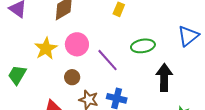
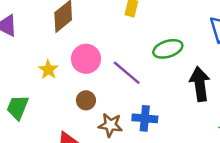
yellow star: (46, 49) -> (48, 70), size x0.7

